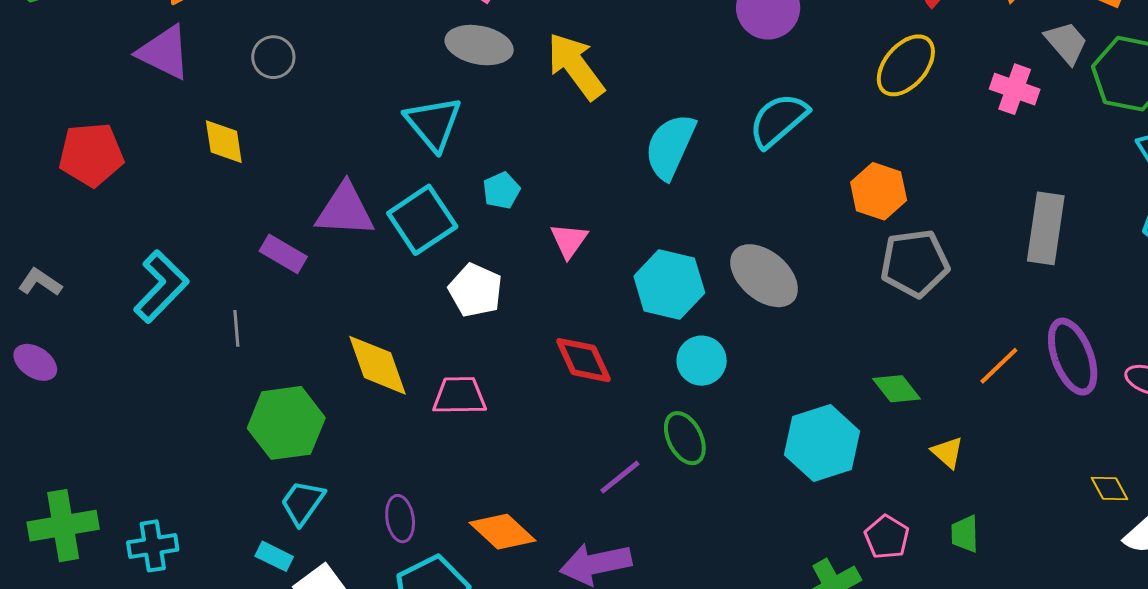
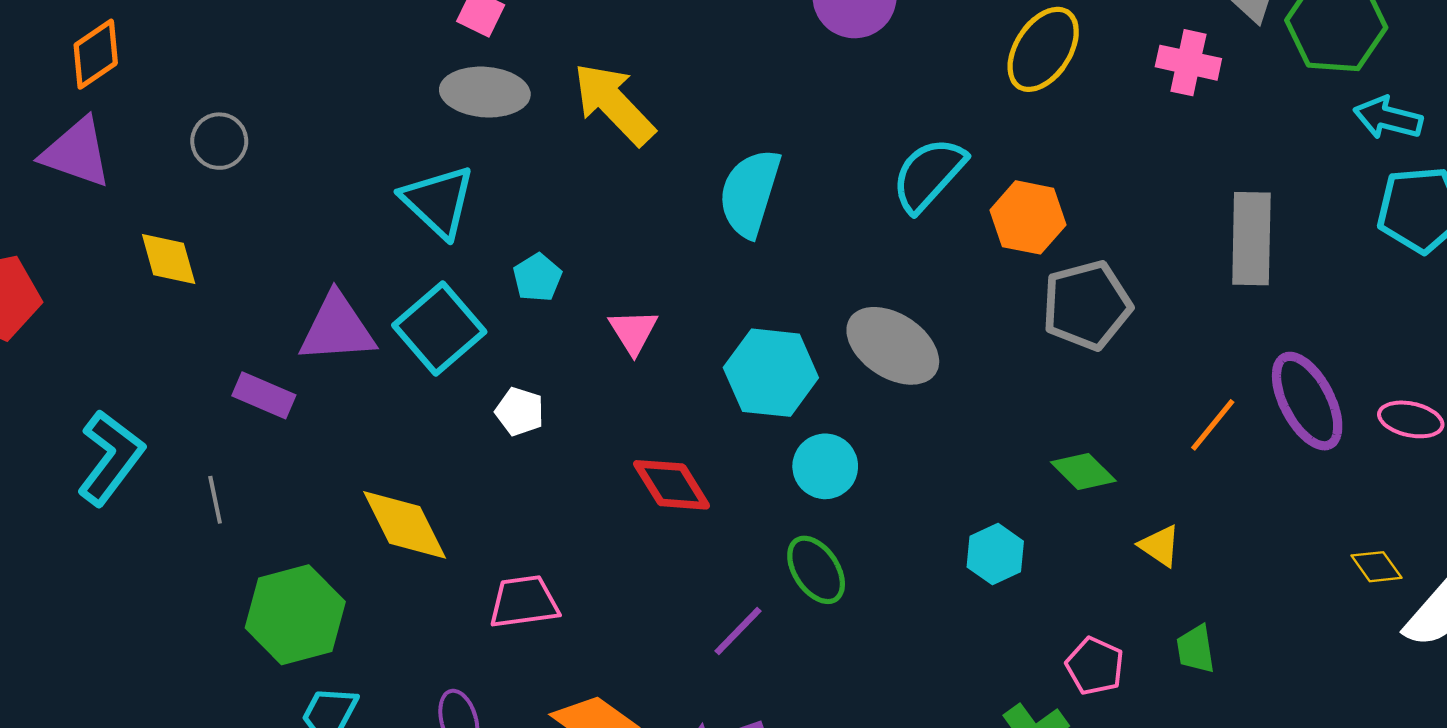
cyan semicircle: (778, 120) -> (929, 175), moved
white pentagon: (475, 290) -> (520, 412), size x0.7
pink trapezoid: (459, 396) -> (524, 602), moved
cyan hexagon: (822, 443) -> (995, 554), size x0.6

